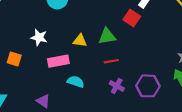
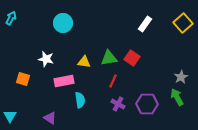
red square: (132, 18) -> (132, 58), moved
red line: (111, 61) -> (113, 81), turned -56
cyan semicircle: (76, 82) -> (80, 100), turned 63

